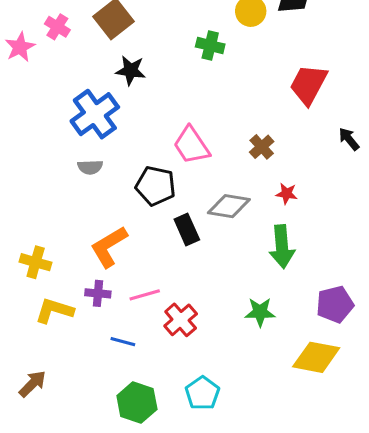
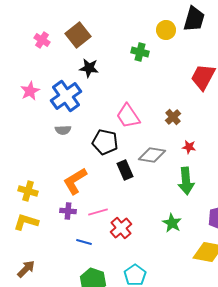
pink star: (20, 47) -> (30, 91), moved
yellow L-shape: (54, 311) -> (26, 222), moved
green star: (260, 312) -> (172, 223), turned 30

